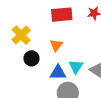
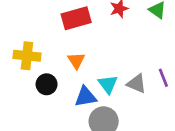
yellow cross: (21, 35) -> (27, 56), turned -30

